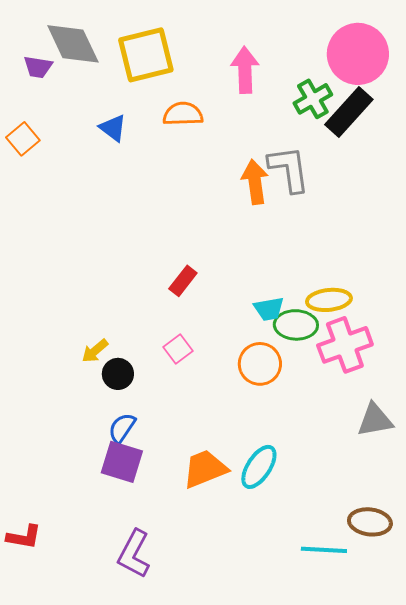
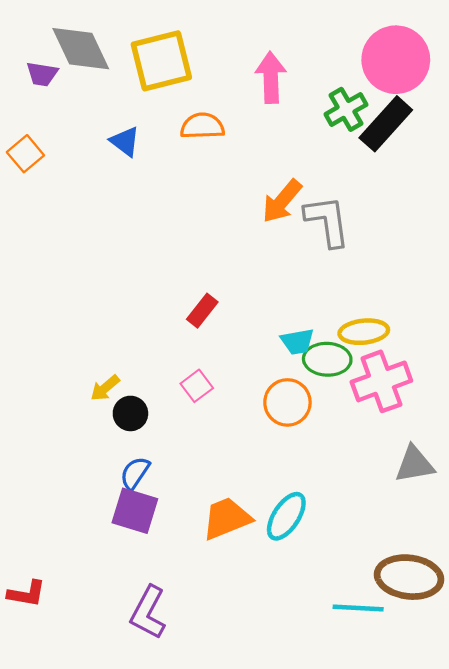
gray L-shape: (289, 169) -> (327, 221), moved
orange arrow: (255, 182) -> (282, 201), turned -132
brown ellipse: (370, 522) -> (409, 577), size x1.4

